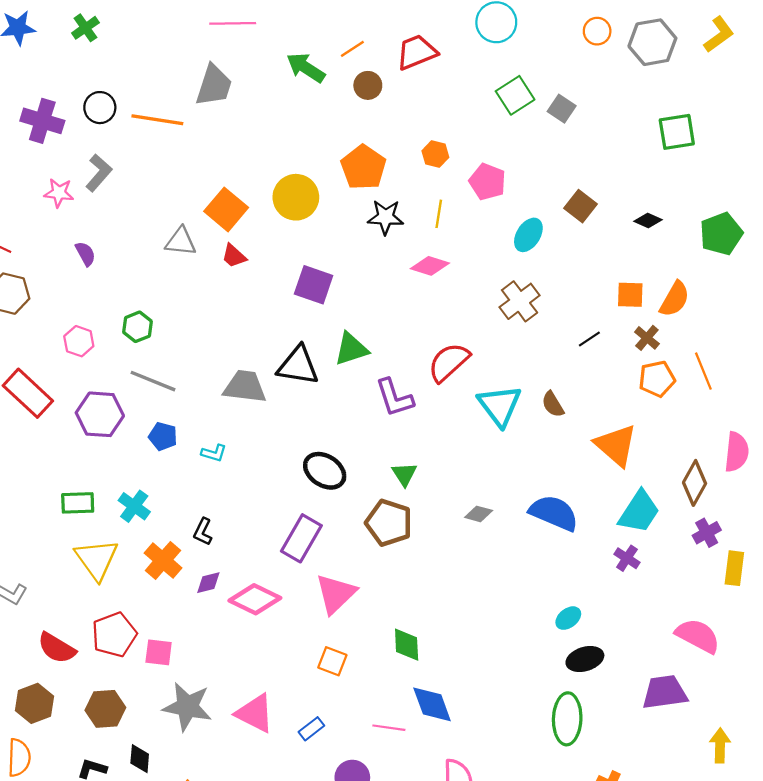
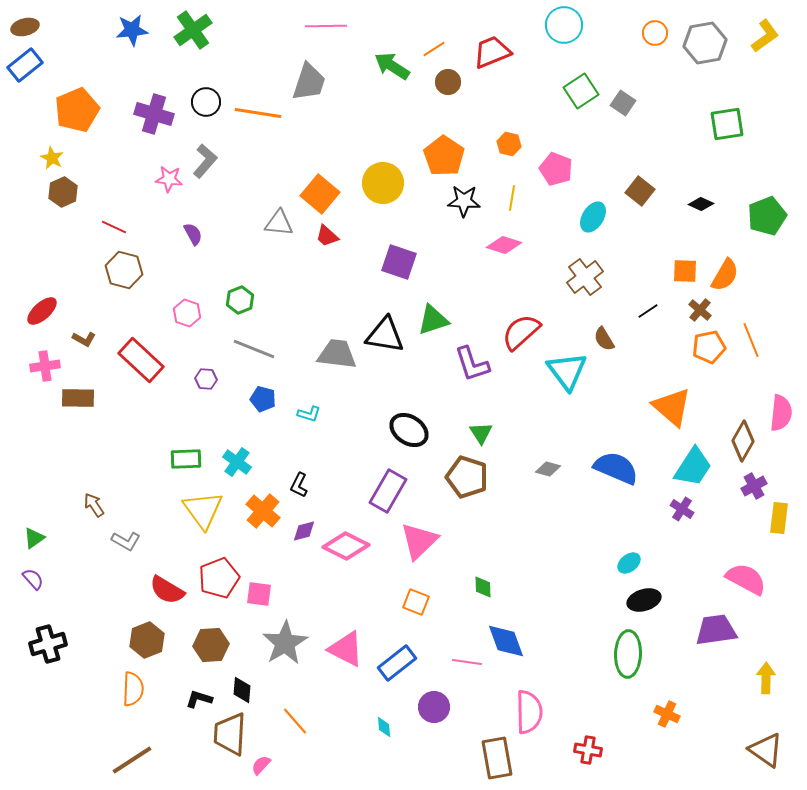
green cross: (85, 28) -> (193, 30), size x1.5
brown semicircle: (553, 404) -> (604, 339), moved
purple hexagon: (100, 414) -> (206, 379), size x0.5
green diamond: (407, 645) -> (483, 587), size x0.7
gray star: (187, 707) -> (285, 643), turned 30
blue rectangle: (311, 729) -> (397, 663), size x1.6

